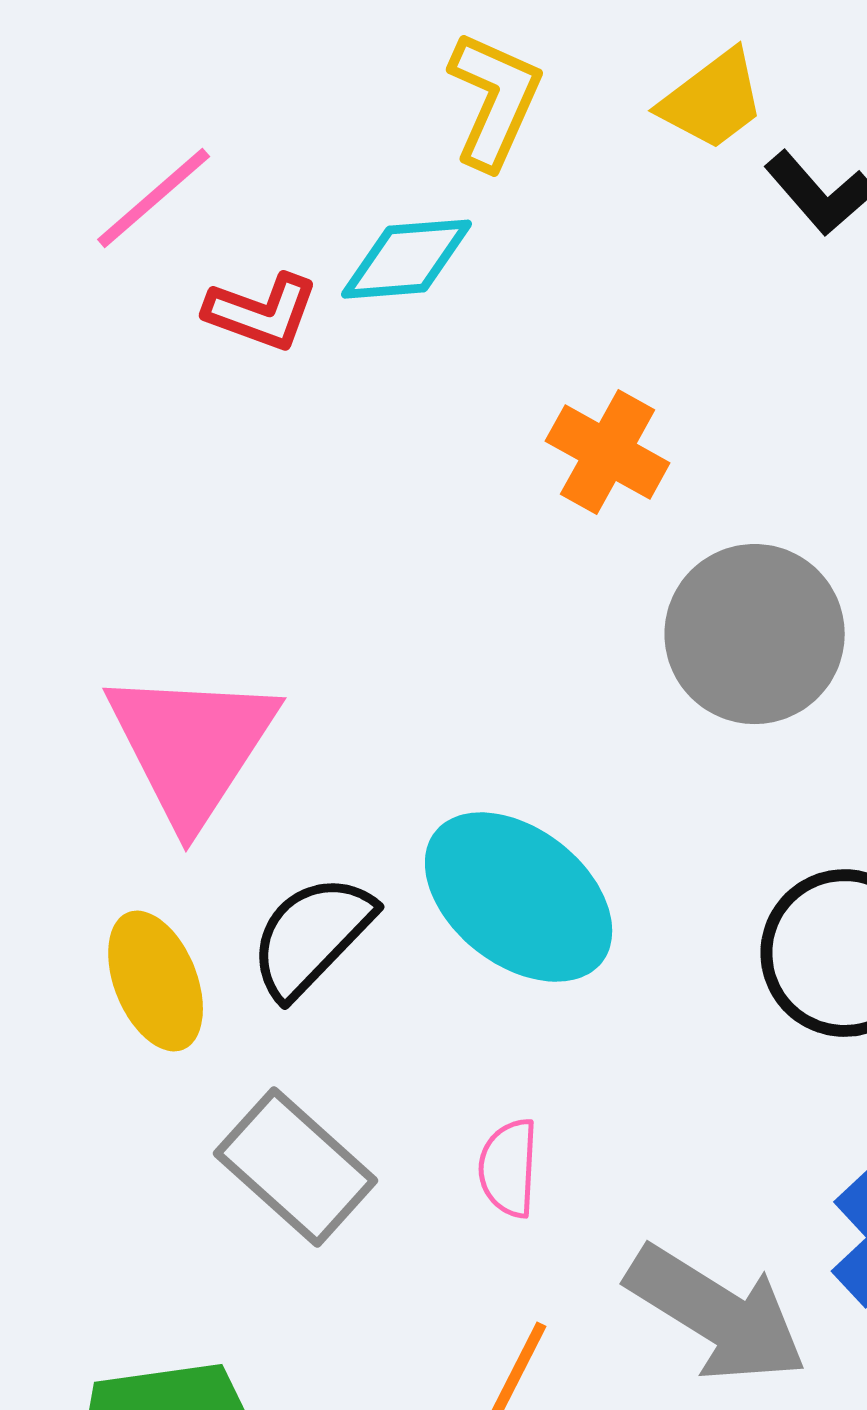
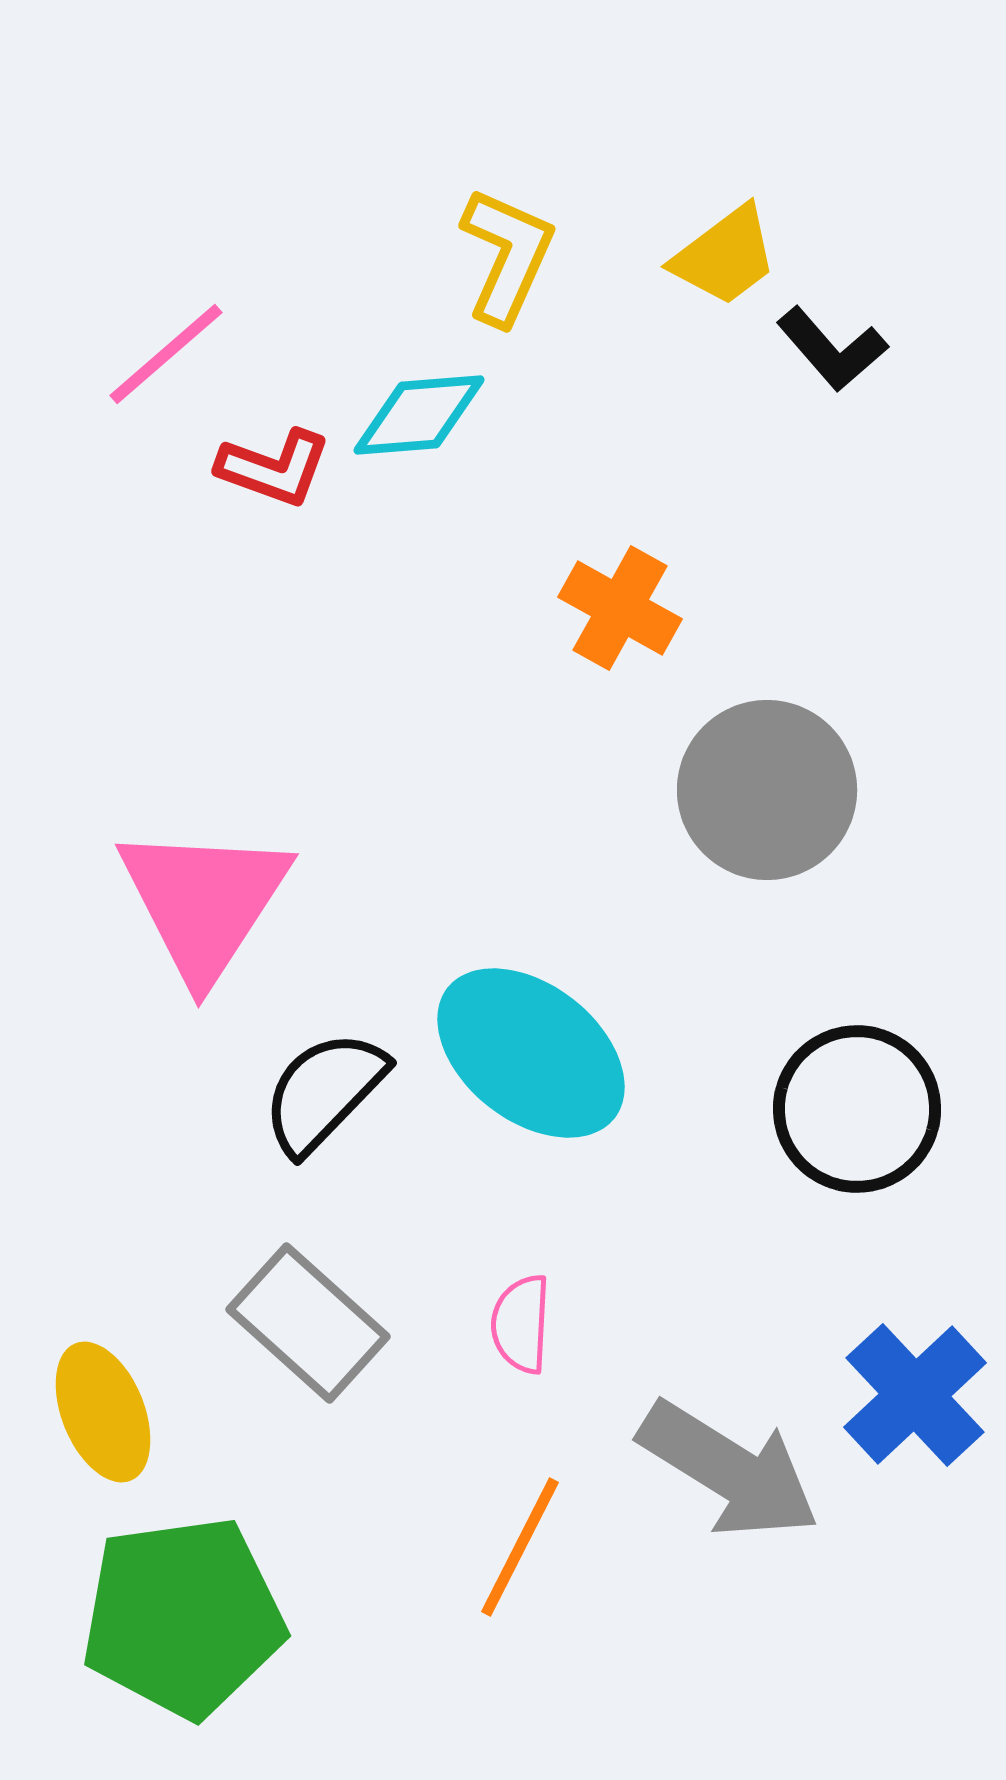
yellow ellipse: (156, 981) -> (103, 1412), moved

